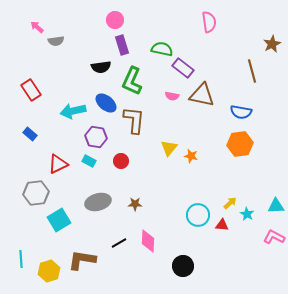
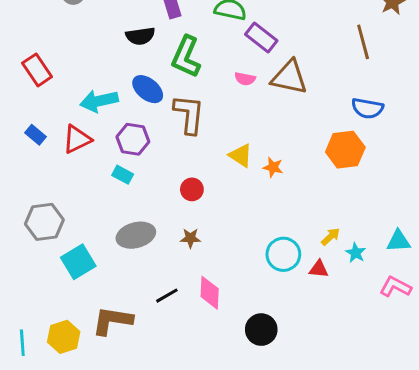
blue semicircle: (241, 112) -> (367, 108), moved
yellow triangle: (169, 148) -> (241, 155), turned -36
red circle: (121, 161) -> (192, 189), moved
red triangle: (58, 164) -> (77, 139), moved
cyan line: (21, 259) -> (22, 343), moved

